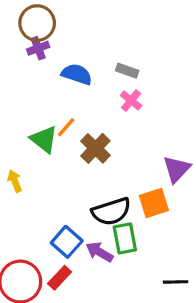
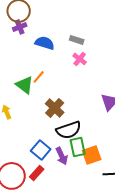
brown cross: (95, 148) -> (55, 108), moved
orange square: (154, 203) -> (92, 155), moved
purple arrow: (99, 252) -> (62, 156), turned -144

